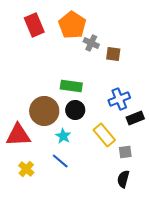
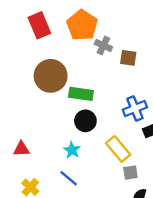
brown circle: (44, 111) -> (51, 76), moved
red triangle: (18, 135) -> (21, 149), size x0.6
gray square: (125, 152) -> (130, 173), moved

